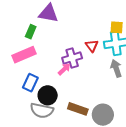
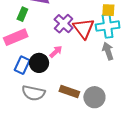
red triangle: (92, 46) -> (84, 28), size x1.6
purple cross: (72, 58) -> (64, 24), moved, turned -30
black circle: (48, 95) -> (39, 63), moved

